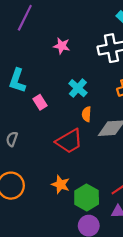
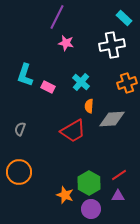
purple line: (25, 18) -> (57, 17), moved
pink rectangle: (40, 102) -> (48, 87), moved, turned -32
orange star: (61, 184) -> (65, 195), moved

